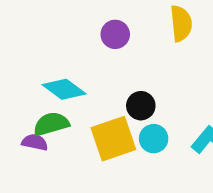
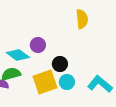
purple circle: (115, 34) -> (38, 45), moved

